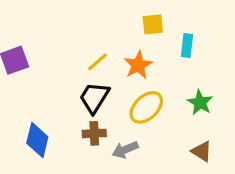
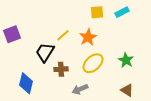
cyan rectangle: (187, 46) -> (122, 12), moved, turned 56
black trapezoid: (94, 98) -> (45, 52), moved
brown cross: (94, 133) -> (61, 69), moved

